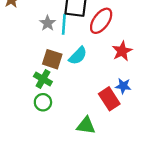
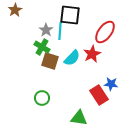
red ellipse: (101, 21) -> (105, 32), moved
red star: (122, 51) -> (92, 54), moved
green cross: (43, 79) -> (42, 47), moved

